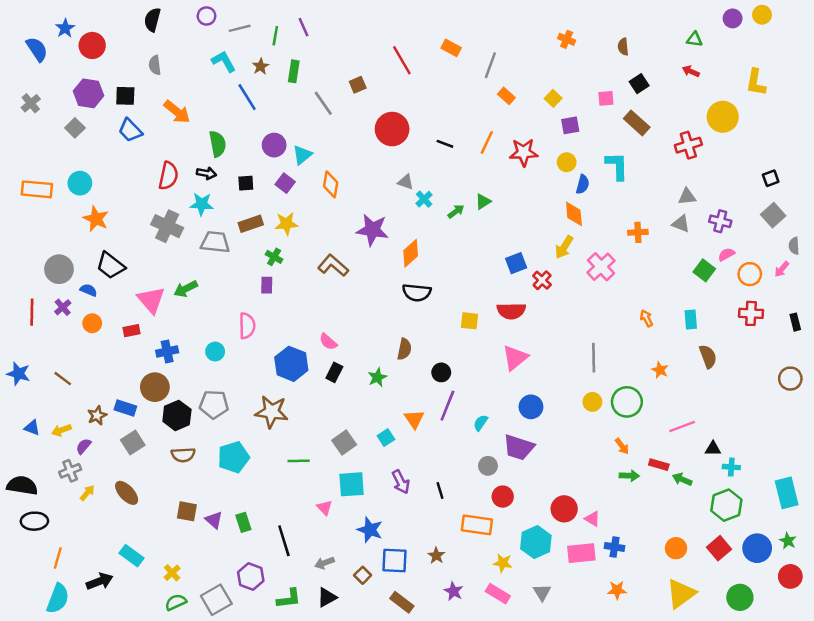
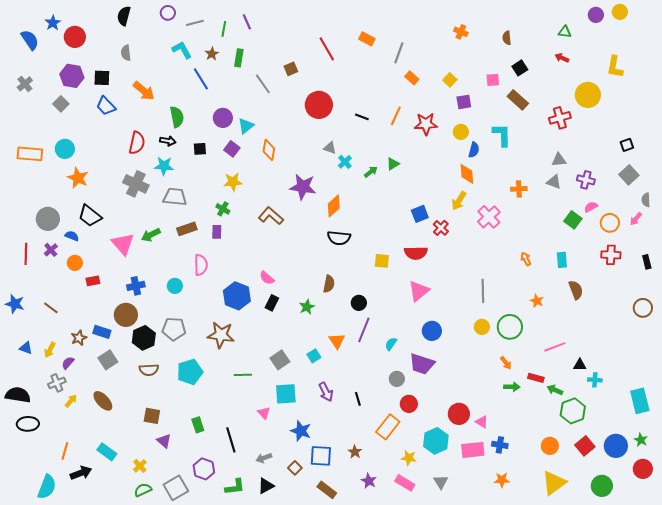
brown rectangle: (251, 224) -> (187, 229), moved
red rectangle: (132, 331) -> (93, 281), moved
yellow arrow: (61, 430) -> (50, 350), turned -42
green hexagon: (726, 505) -> (573, 411), moved
purple triangle: (214, 520) -> (164, 441), moved
orange rectangle: (477, 525) -> (388, 427), turned -60
orange line: (58, 558) -> (65, 451), moved

